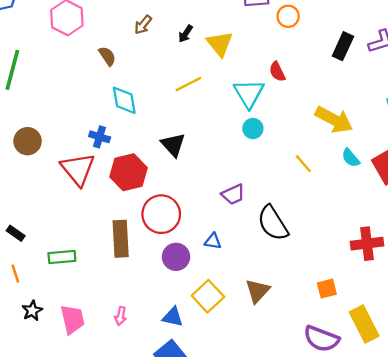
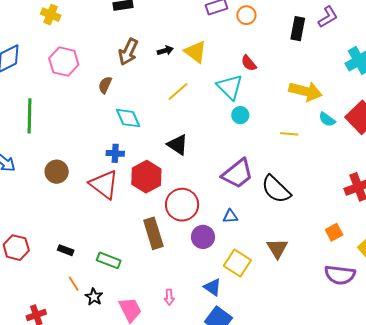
brown arrow: (143, 25) -> (128, 52), size x1.5
black arrow: (186, 34) -> (165, 51), turned -126
brown semicircle: (107, 56) -> (105, 85), turned -108
yellow line: (303, 164) -> (289, 134), turned -30
purple trapezoid: (233, 194) -> (237, 174), size x1.6
green rectangle: (62, 257) -> (109, 260), turned 40
black star: (32, 311) -> (94, 297), moved
blue triangle: (173, 317) -> (212, 287), turned 36

